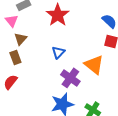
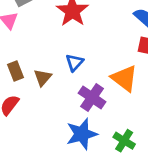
brown triangle: (21, 39) -> (43, 78), moved

